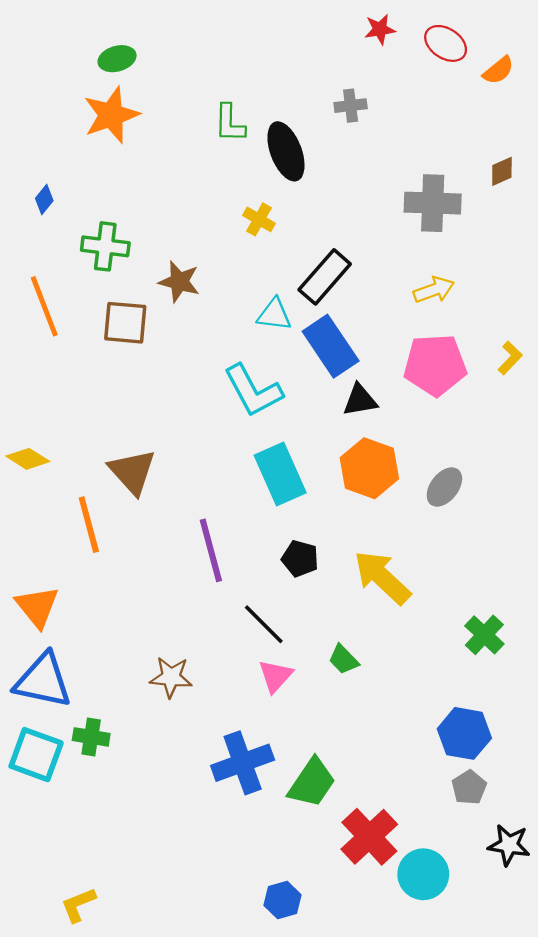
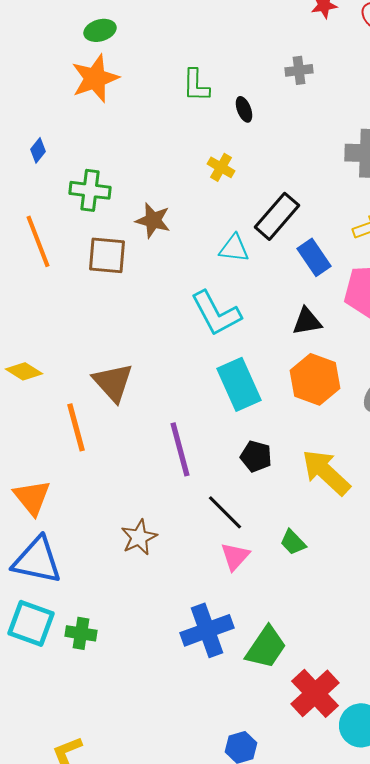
black ellipse: (286, 151) -> (244, 109), size x0.5
blue rectangle: (331, 346) -> (314, 257), moved, size x0.7
brown star: (171, 677) -> (139, 537), moved, turned -30
green cross: (91, 737) -> (81, 633), moved

